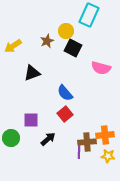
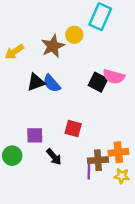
brown star: (47, 41) -> (53, 46), size x1.5
black square: (73, 48) -> (98, 82), moved
blue semicircle: (65, 93) -> (52, 83), moved
red square: (65, 114) -> (73, 129), turned -35
black arrow: (48, 139) -> (54, 157), turned 91

